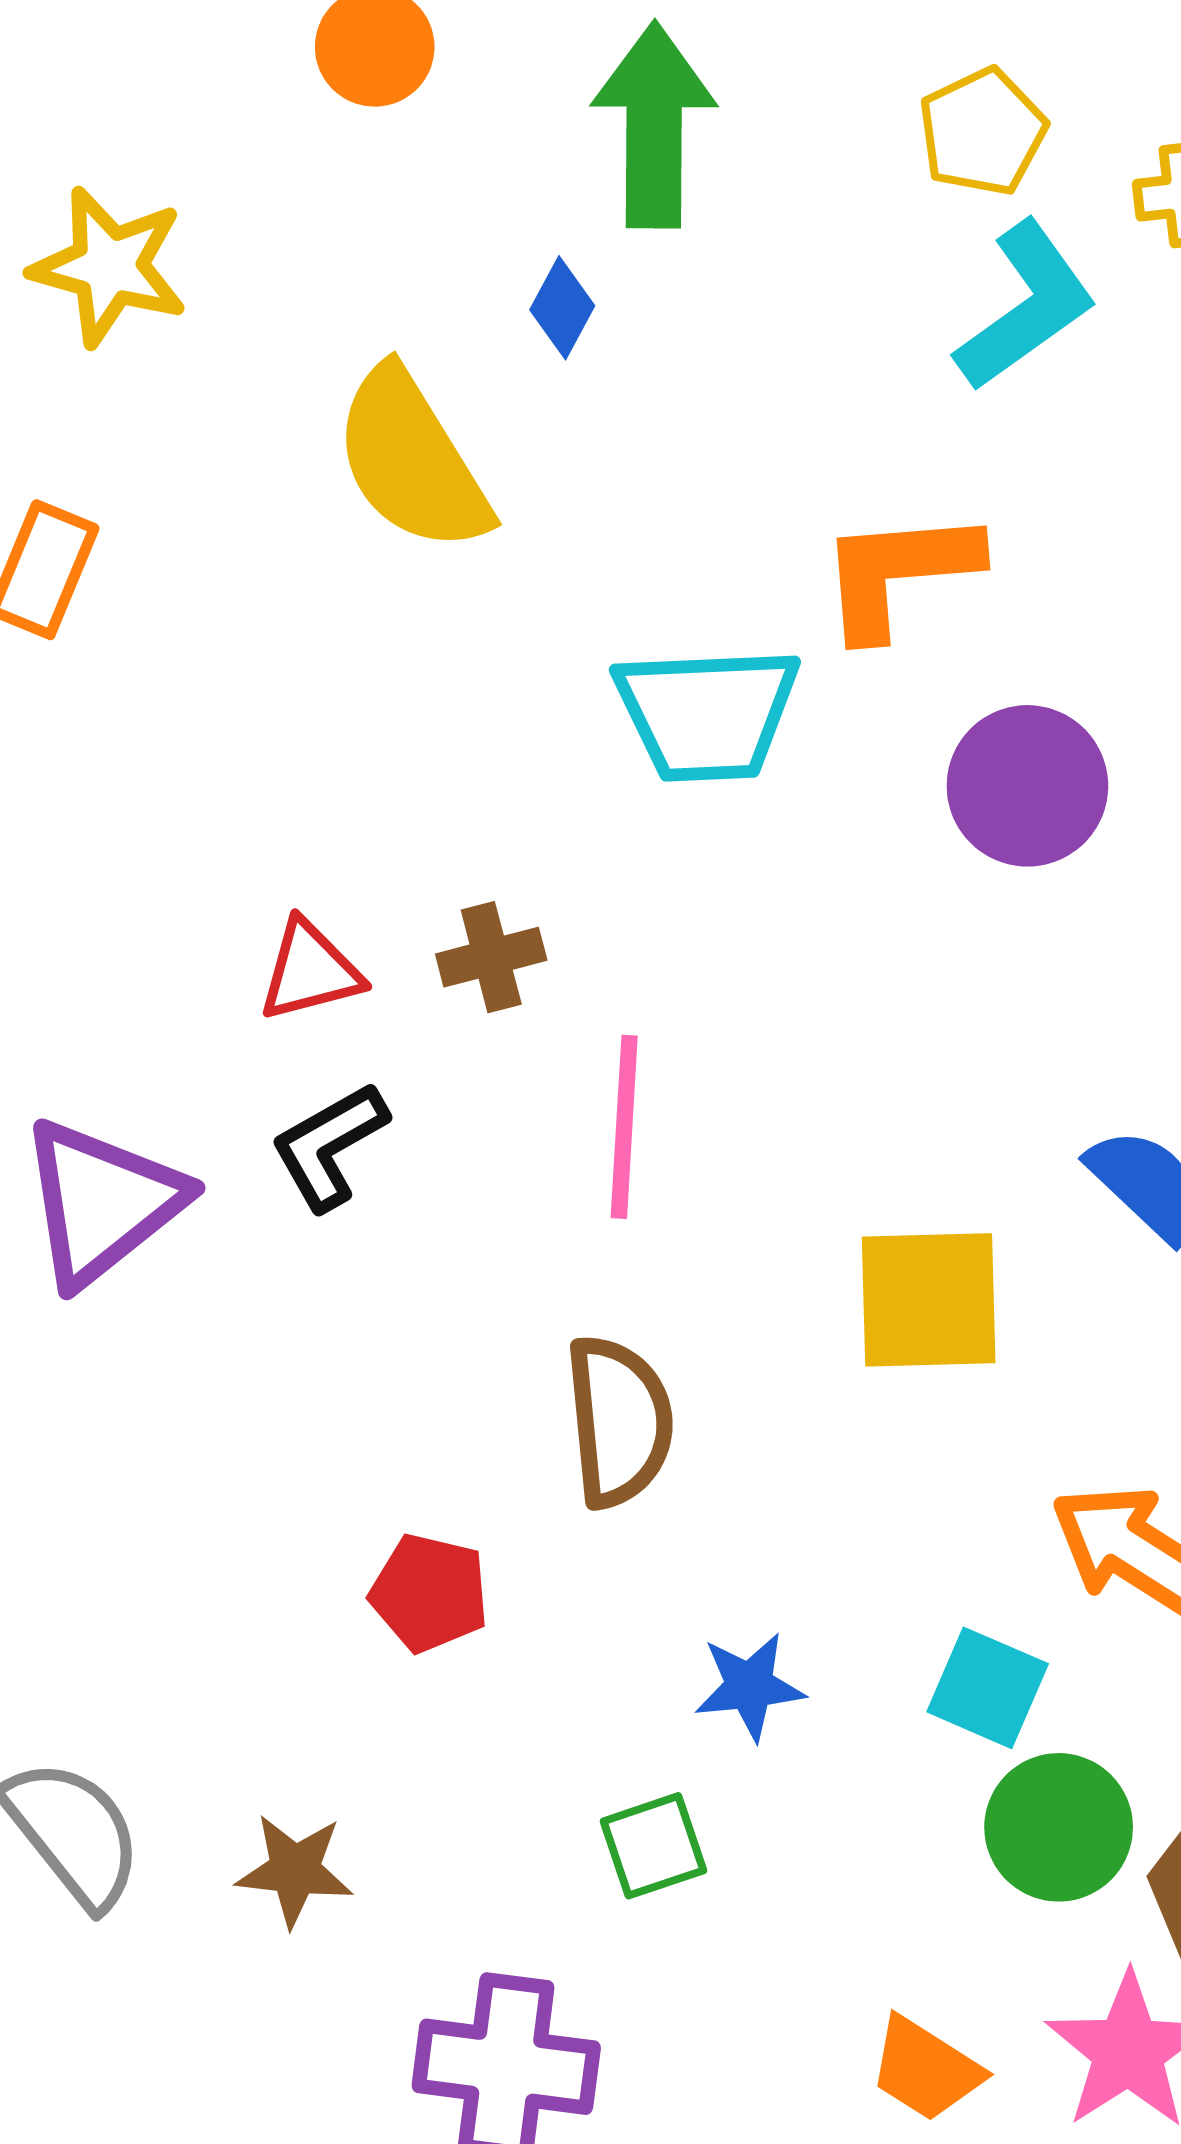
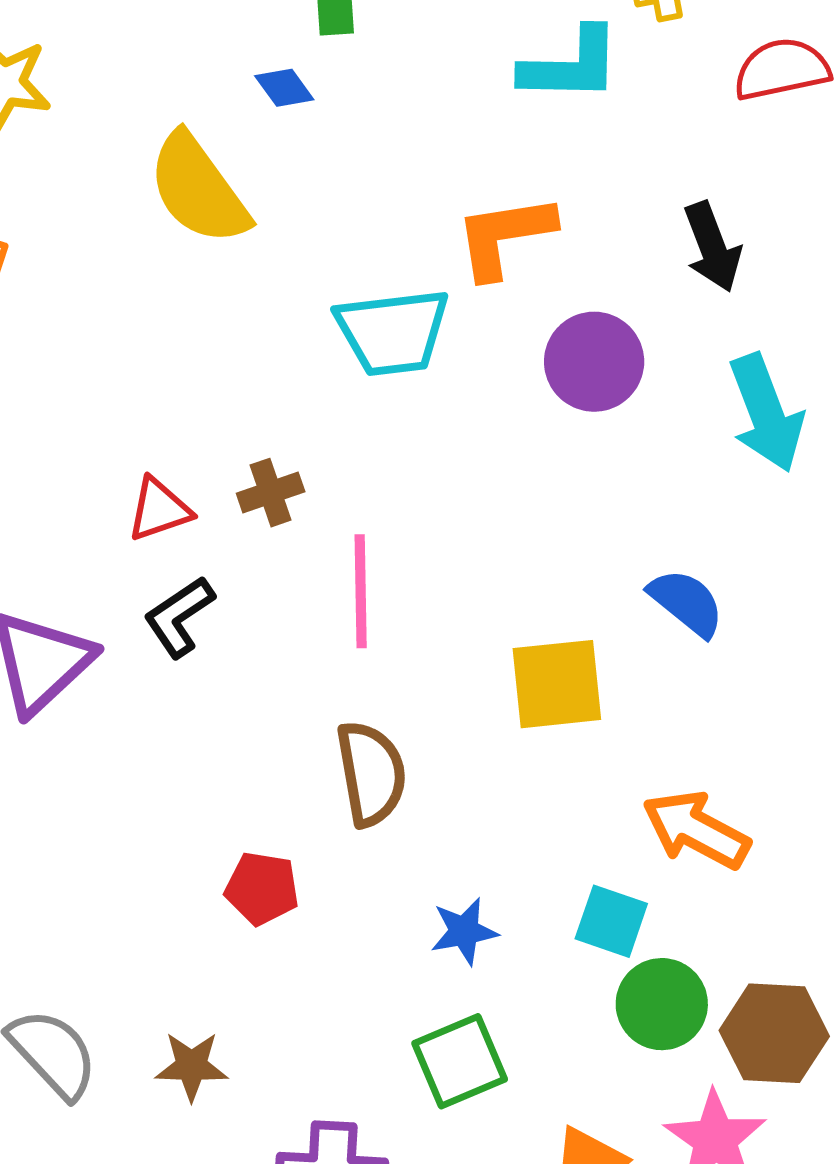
cyan L-shape: (1026, 306) -> (571, 65), turned 41
blue diamond: (562, 308) -> (284, 88), turned -60
green square: (653, 1846) -> (460, 1061), moved, size x1.4

